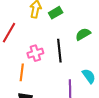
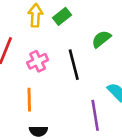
pink cross: (35, 53) -> (38, 61), moved

